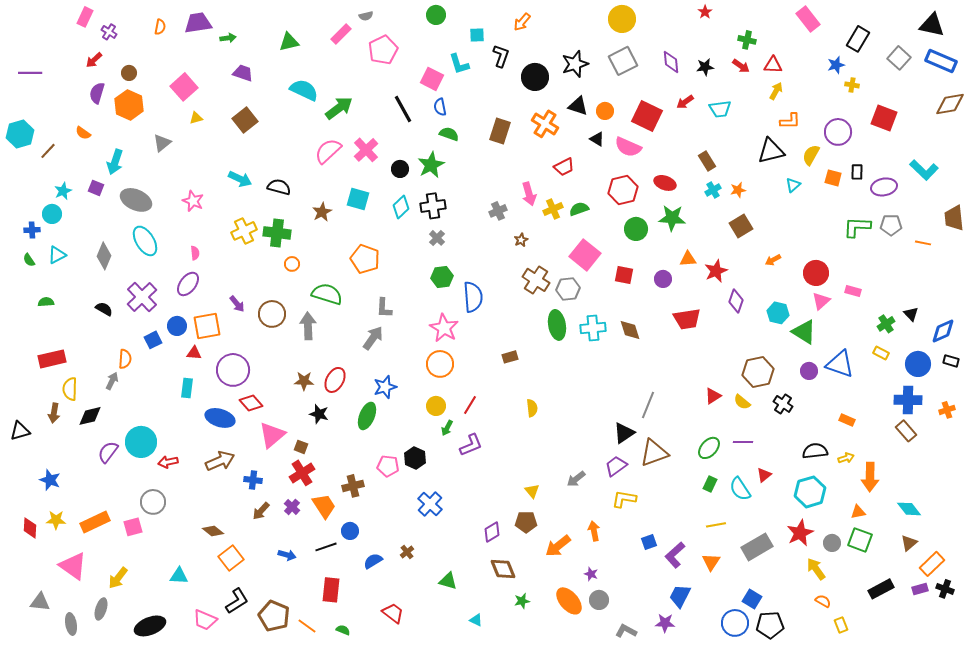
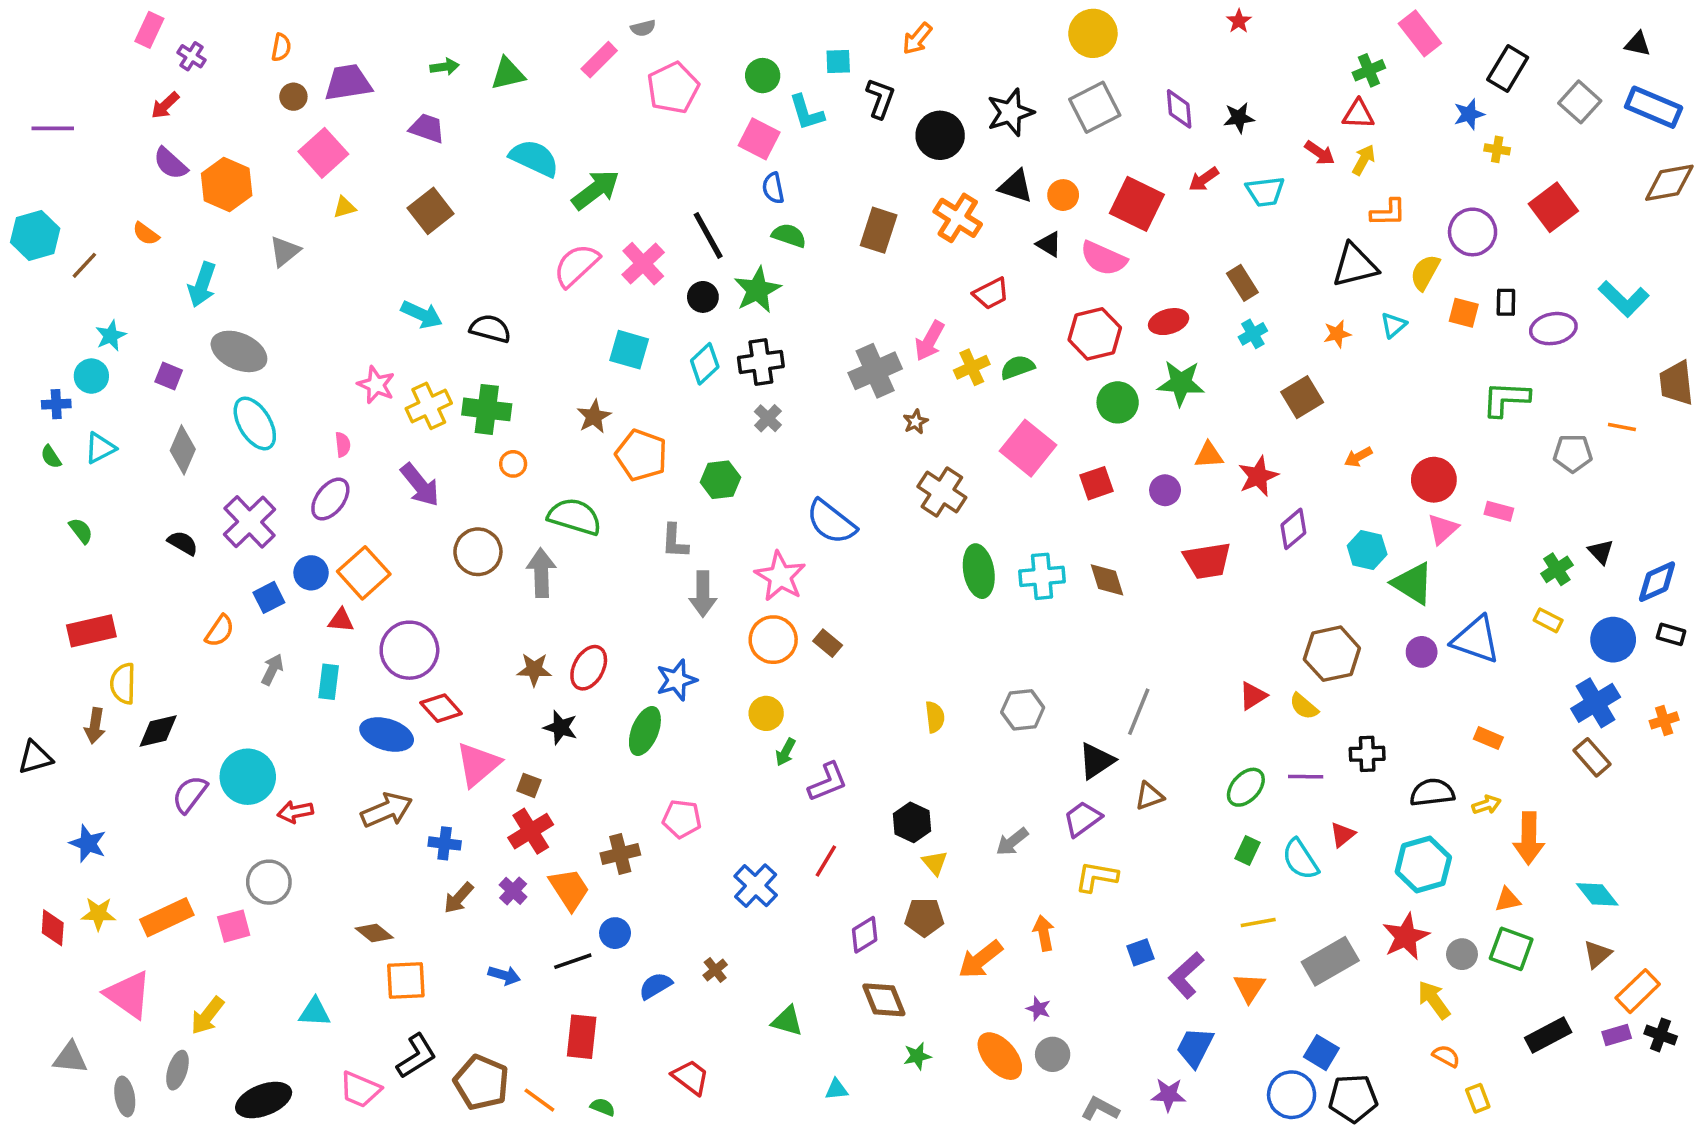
green circle: (436, 15) -> (763, 76), moved
purple trapezoid: (198, 23) -> (348, 83), moved
black triangle: (932, 25) -> (1638, 44), size x0.6
green arrow: (228, 38) -> (445, 67), moved
green cross: (747, 40) -> (1369, 70), moved, turned -36
red arrow: (741, 66) -> (1320, 153), moved
brown circle: (129, 73) -> (293, 97), moved
purple semicircle: (97, 93) -> (170, 163), turned -65
black line: (403, 109) -> (708, 235), moved
red square: (884, 118) -> (1553, 207), turned 32
red ellipse: (665, 183) -> (1169, 322), turned -35
purple square: (96, 188) -> (169, 376), moved
orange star: (738, 190) -> (1337, 334), moved
pink arrow: (529, 194) -> (930, 341), turned 45
pink star: (193, 201) -> (376, 385), moved
gray cross: (498, 211) -> (875, 371), size x1.6
brown star: (322, 212) -> (594, 416), moved
gray pentagon: (891, 225) -> (1573, 453), moved
red square: (624, 275) -> (1096, 483), turned -30
green hexagon: (442, 277) -> (720, 480), moved
gray hexagon: (568, 289) -> (1023, 710), moved
blue semicircle: (473, 297) -> (831, 522), turned 132
purple diamond: (736, 301) -> (1293, 529), turned 30
green semicircle: (46, 302) -> (81, 531), turned 56
purple arrow: (237, 304) -> (420, 485), moved, size x1.5
orange square: (207, 326) -> (364, 573), turned -32
gray arrow: (373, 338) -> (703, 594), moved, turned 145
brown rectangle: (510, 357) -> (828, 643), moved, turned 56
orange semicircle: (125, 359) -> (220, 631), turned 30
gray arrow: (112, 381) -> (272, 669), moved
blue cross: (908, 400) -> (1596, 703), turned -32
black cross: (783, 404) -> (1367, 754), moved, turned -36
red line: (470, 405) -> (826, 861), moved
brown triangle: (654, 453) -> (1149, 796), size x0.6
black hexagon: (415, 458) -> (912, 822), moved
orange square: (231, 558) -> (406, 981), turned 35
cyan triangle: (476, 620) -> (836, 1089), turned -32

